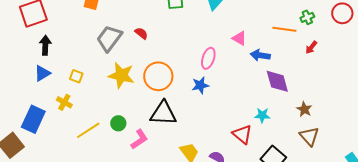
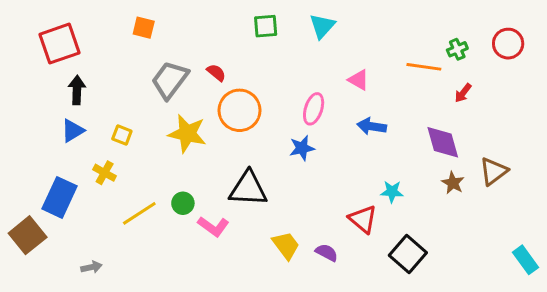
blue arrow: (260, 55) -> (372, 126), moved
orange circle: (158, 76) -> (240, 110), moved
purple diamond: (277, 81) -> (443, 142), moved
brown triangle: (309, 136) -> (494, 171), moved, turned 35
pink L-shape: (139, 139) -> (213, 226), turned 70

